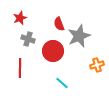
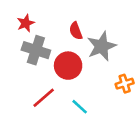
gray cross: (28, 39) -> (36, 50), size x1.5
red line: (20, 68) -> (44, 98), moved, turned 48

